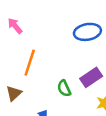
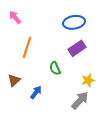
purple rectangle: (91, 77) -> (77, 48), moved
brown triangle: (14, 93) -> (14, 80), moved

